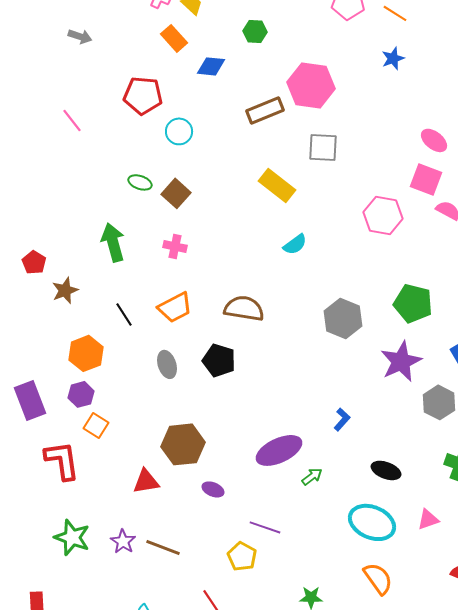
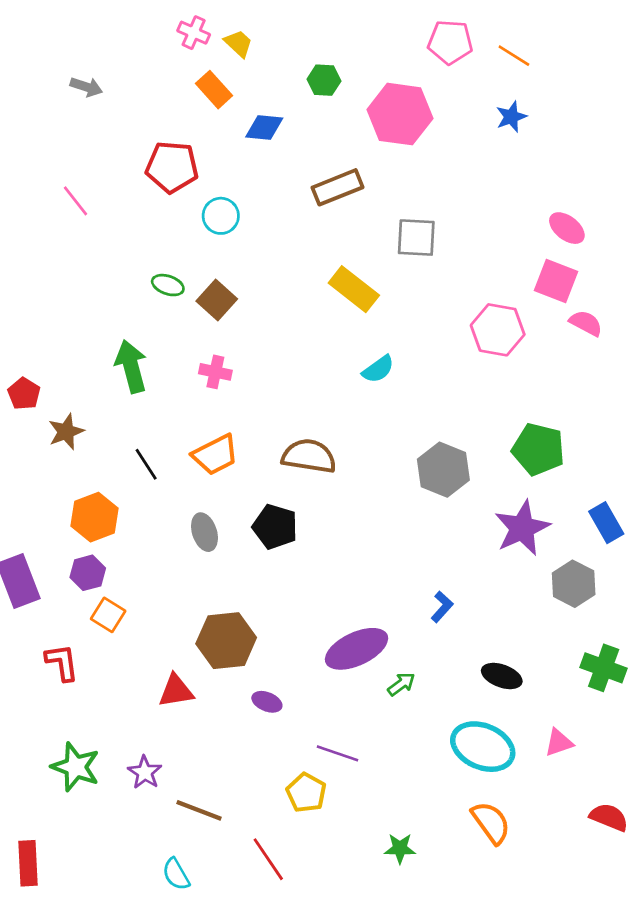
pink hexagon: (311, 85) -> (400, 114), moved
red L-shape: (62, 460) -> (62, 662), size x0.7
brown line: (163, 547) -> (199, 810), moved

